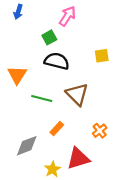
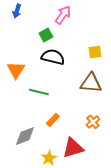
brown triangle: (77, 94) -> (91, 83), moved, turned -40

